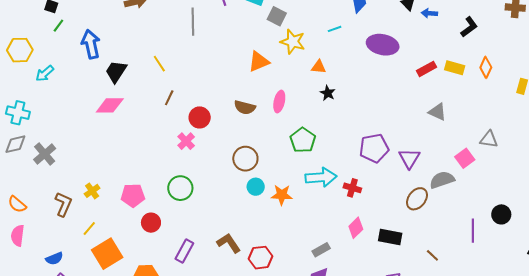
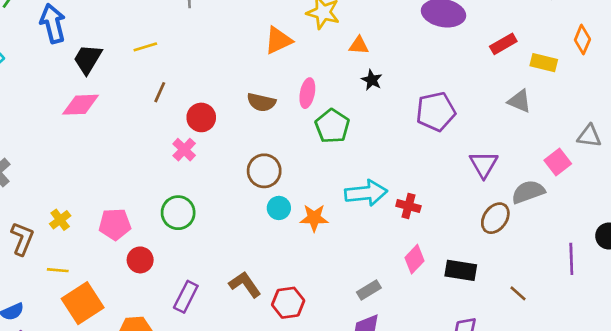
yellow line: (159, 64) -> (145, 47), turned -72
yellow rectangle: (455, 68) -> (544, 63), moved
green pentagon: (303, 140) -> (332, 126), moved
purple pentagon: (374, 148) -> (436, 112), moved
yellow line: (89, 228) -> (58, 270), turned 56

